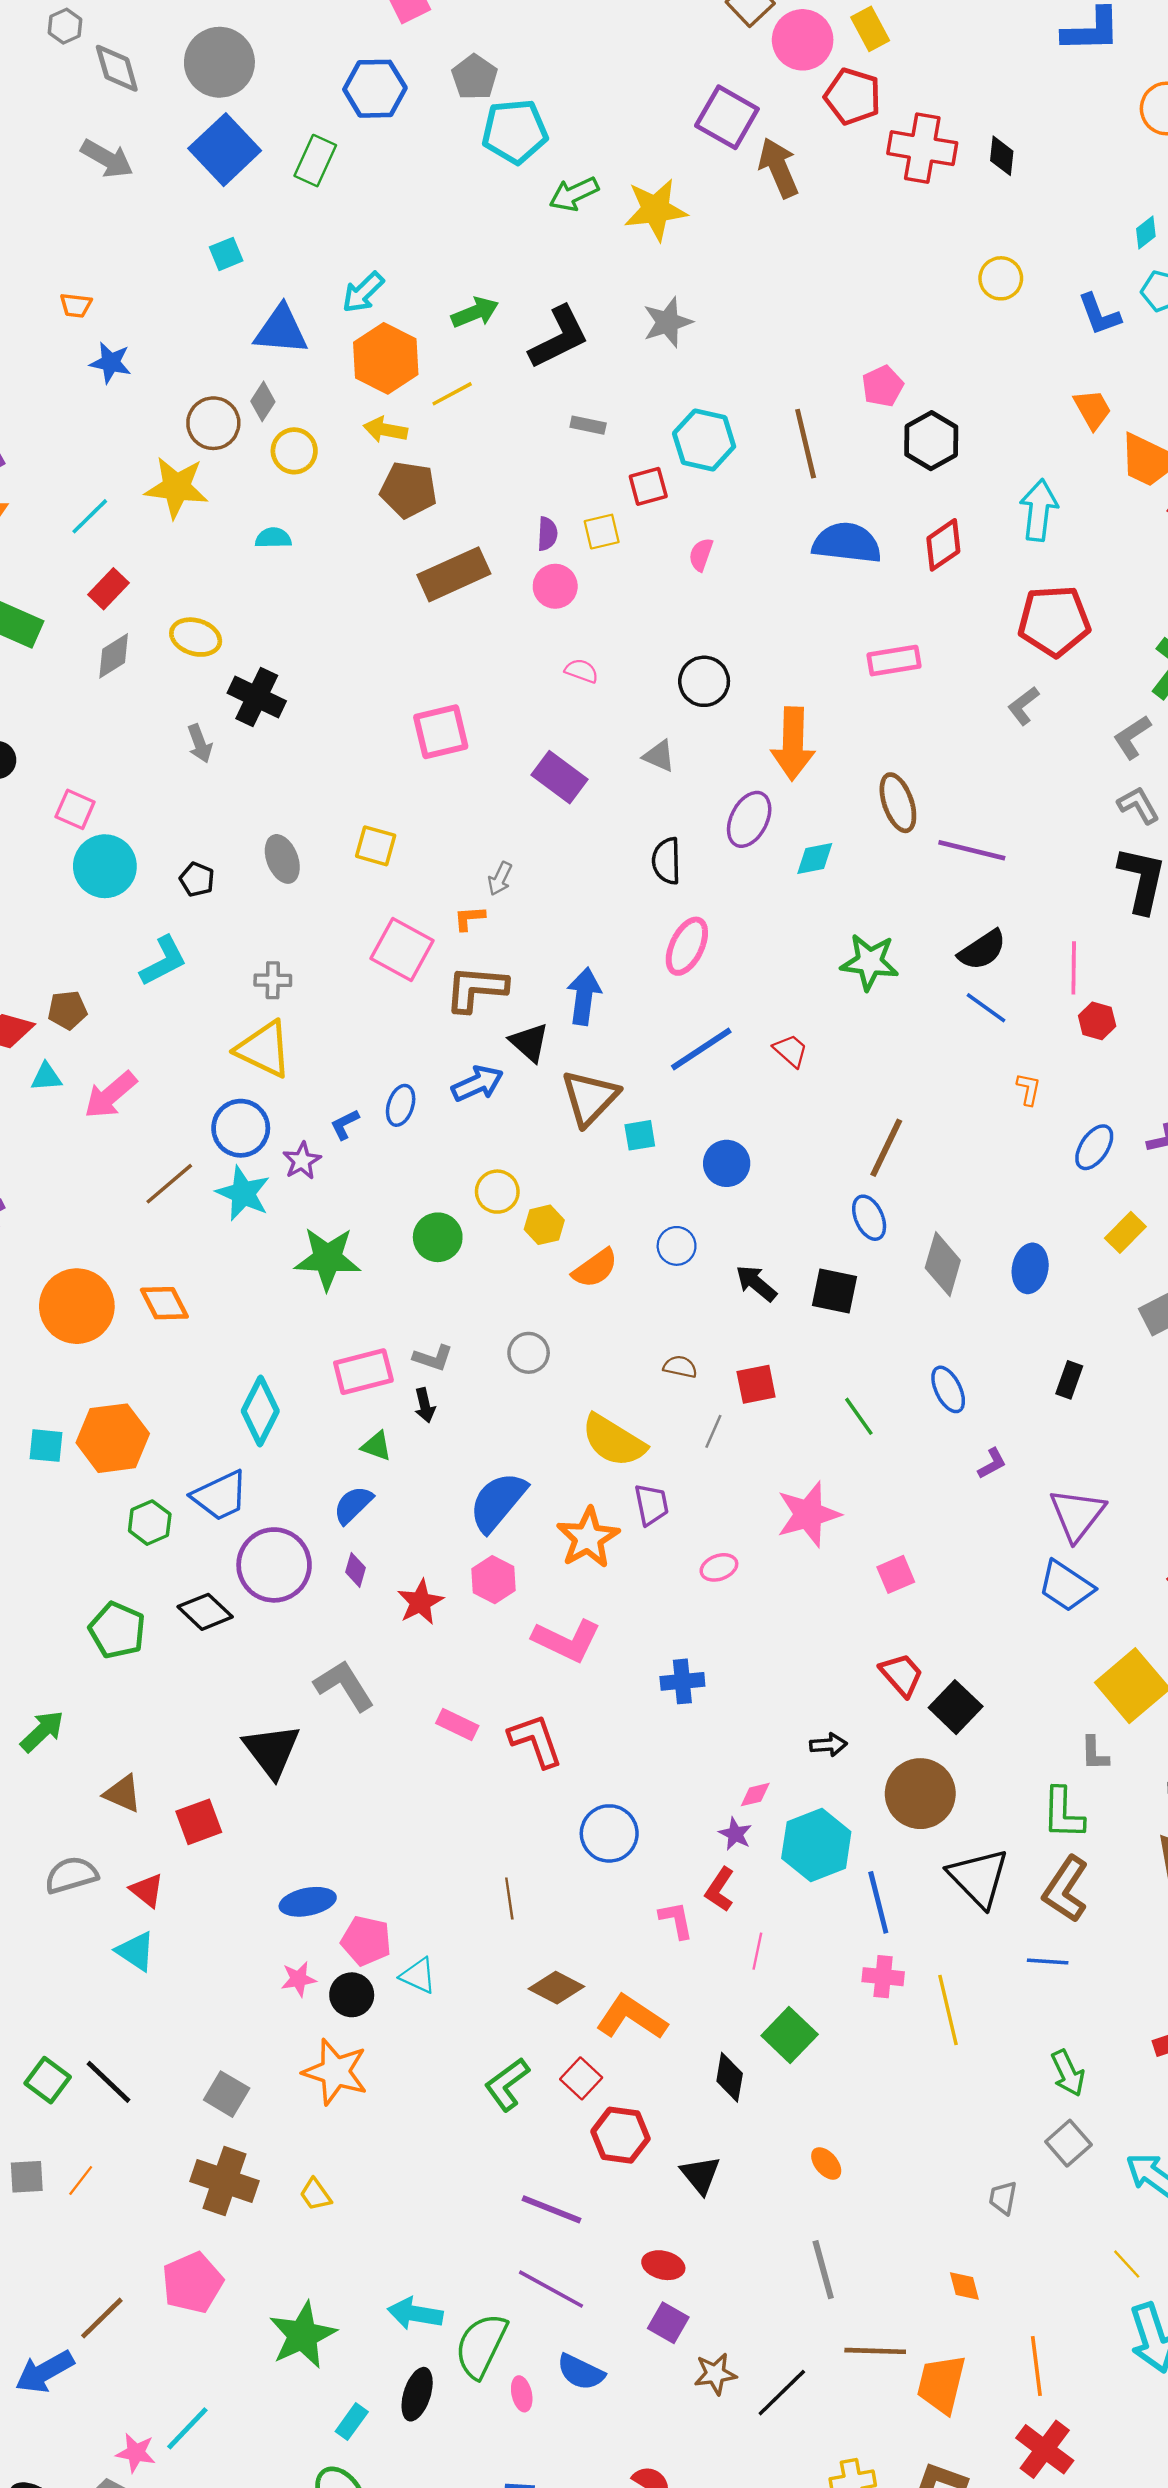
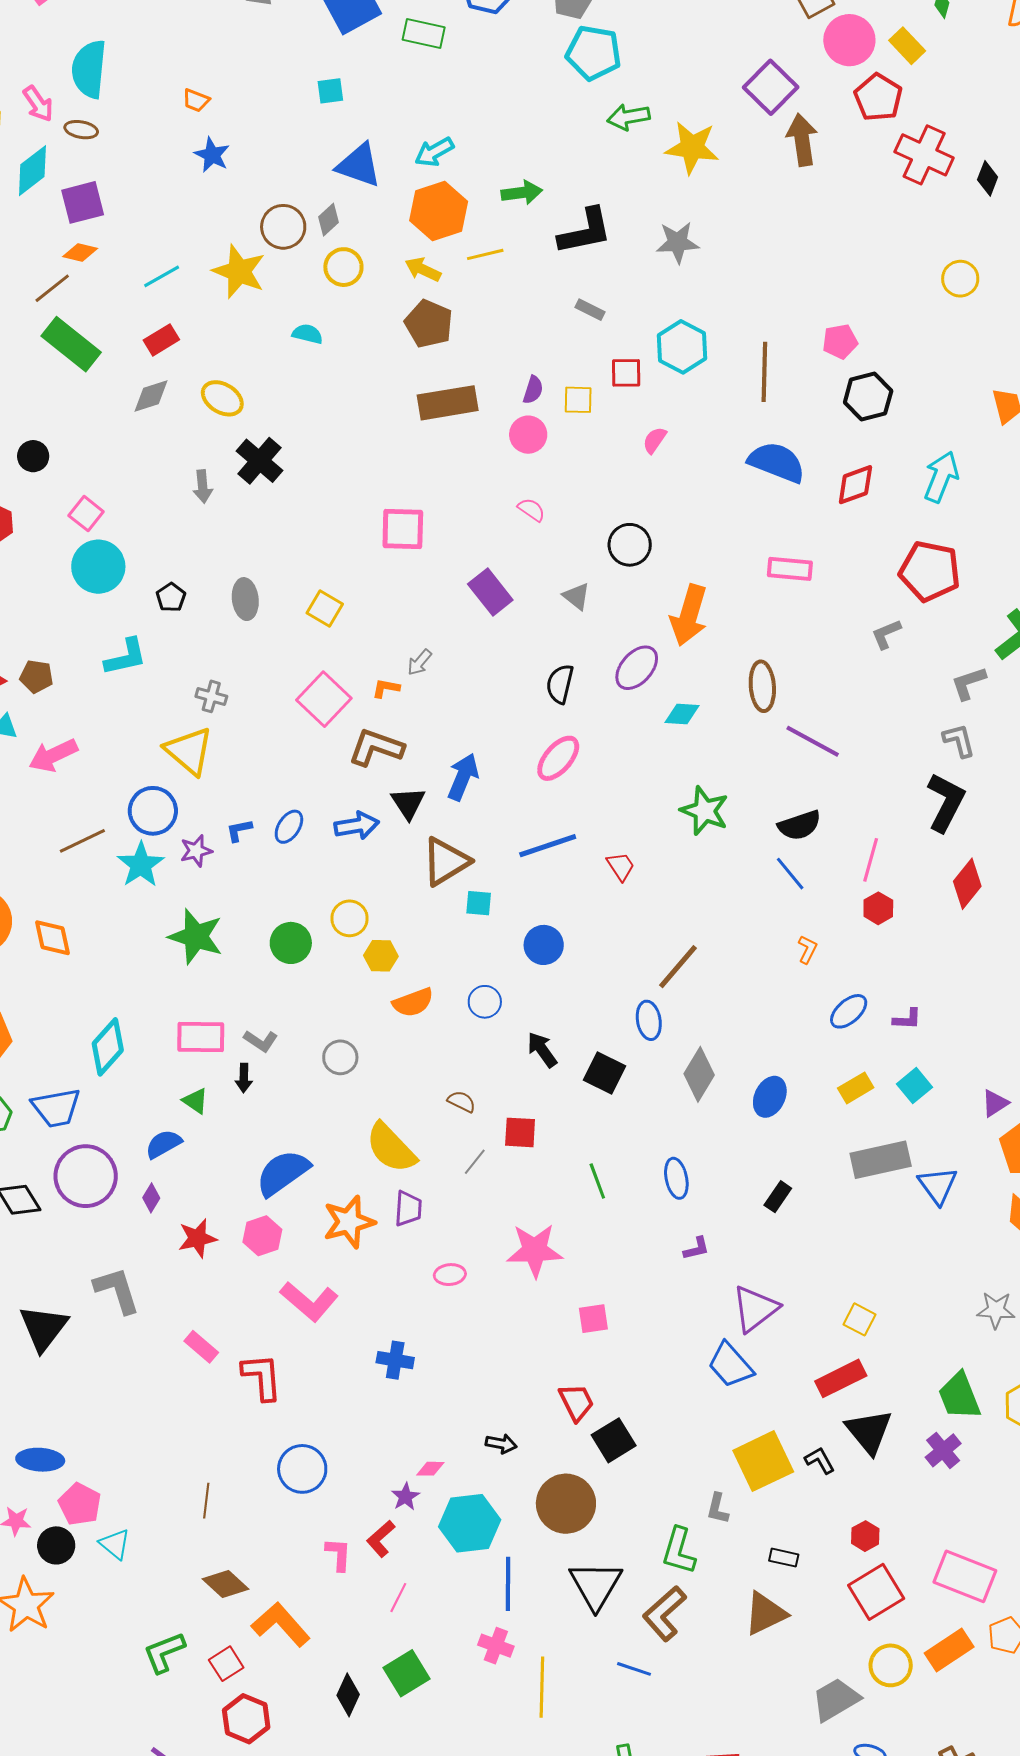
yellow rectangle: (870, 29) -> (907, 46), turned -30
green rectangle: (315, 161) -> (424, 34), turned 63

